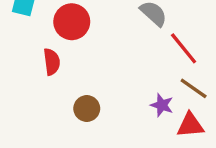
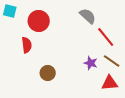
purple star: (162, 105) -> (91, 63), moved

